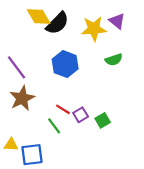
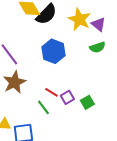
purple triangle: (117, 21) -> (98, 24), moved
yellow star: (94, 29) -> (79, 19), turned 30

